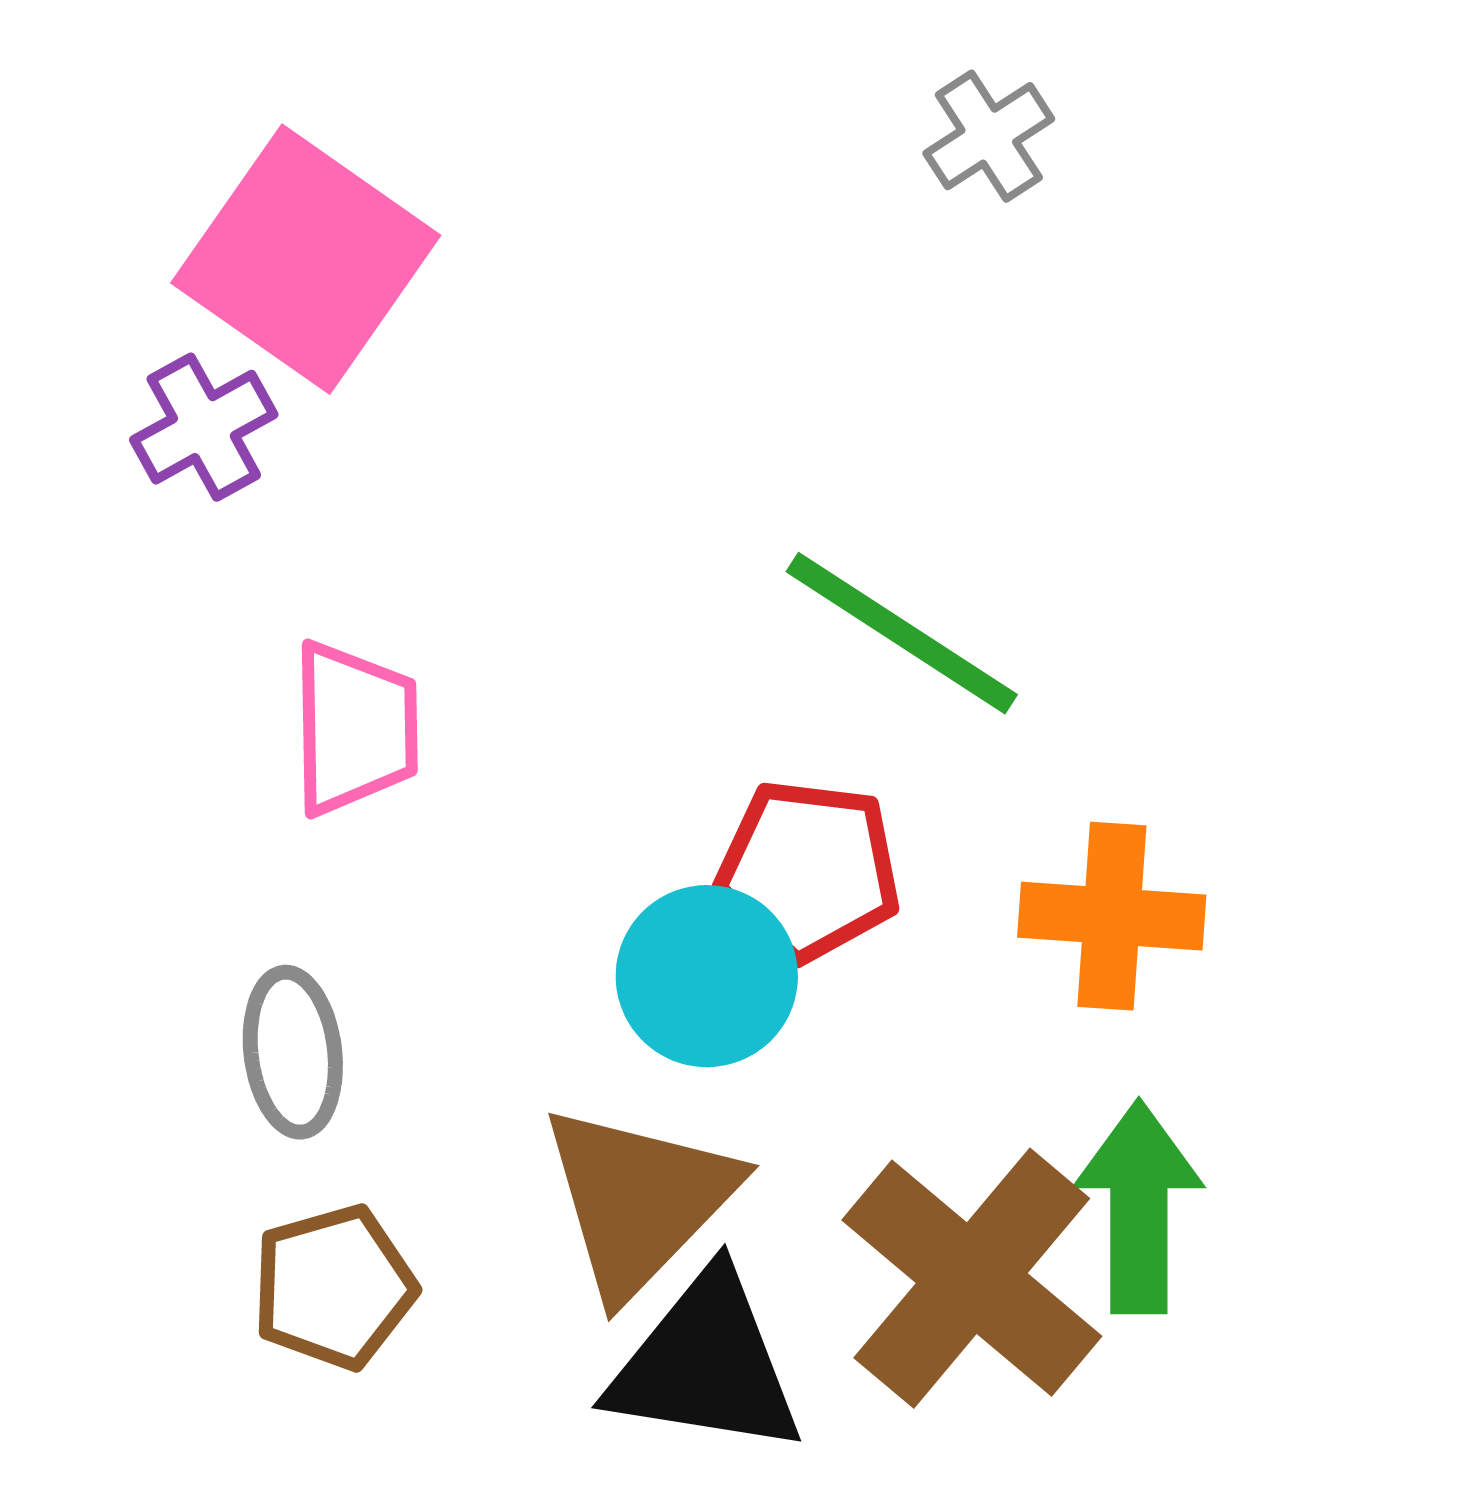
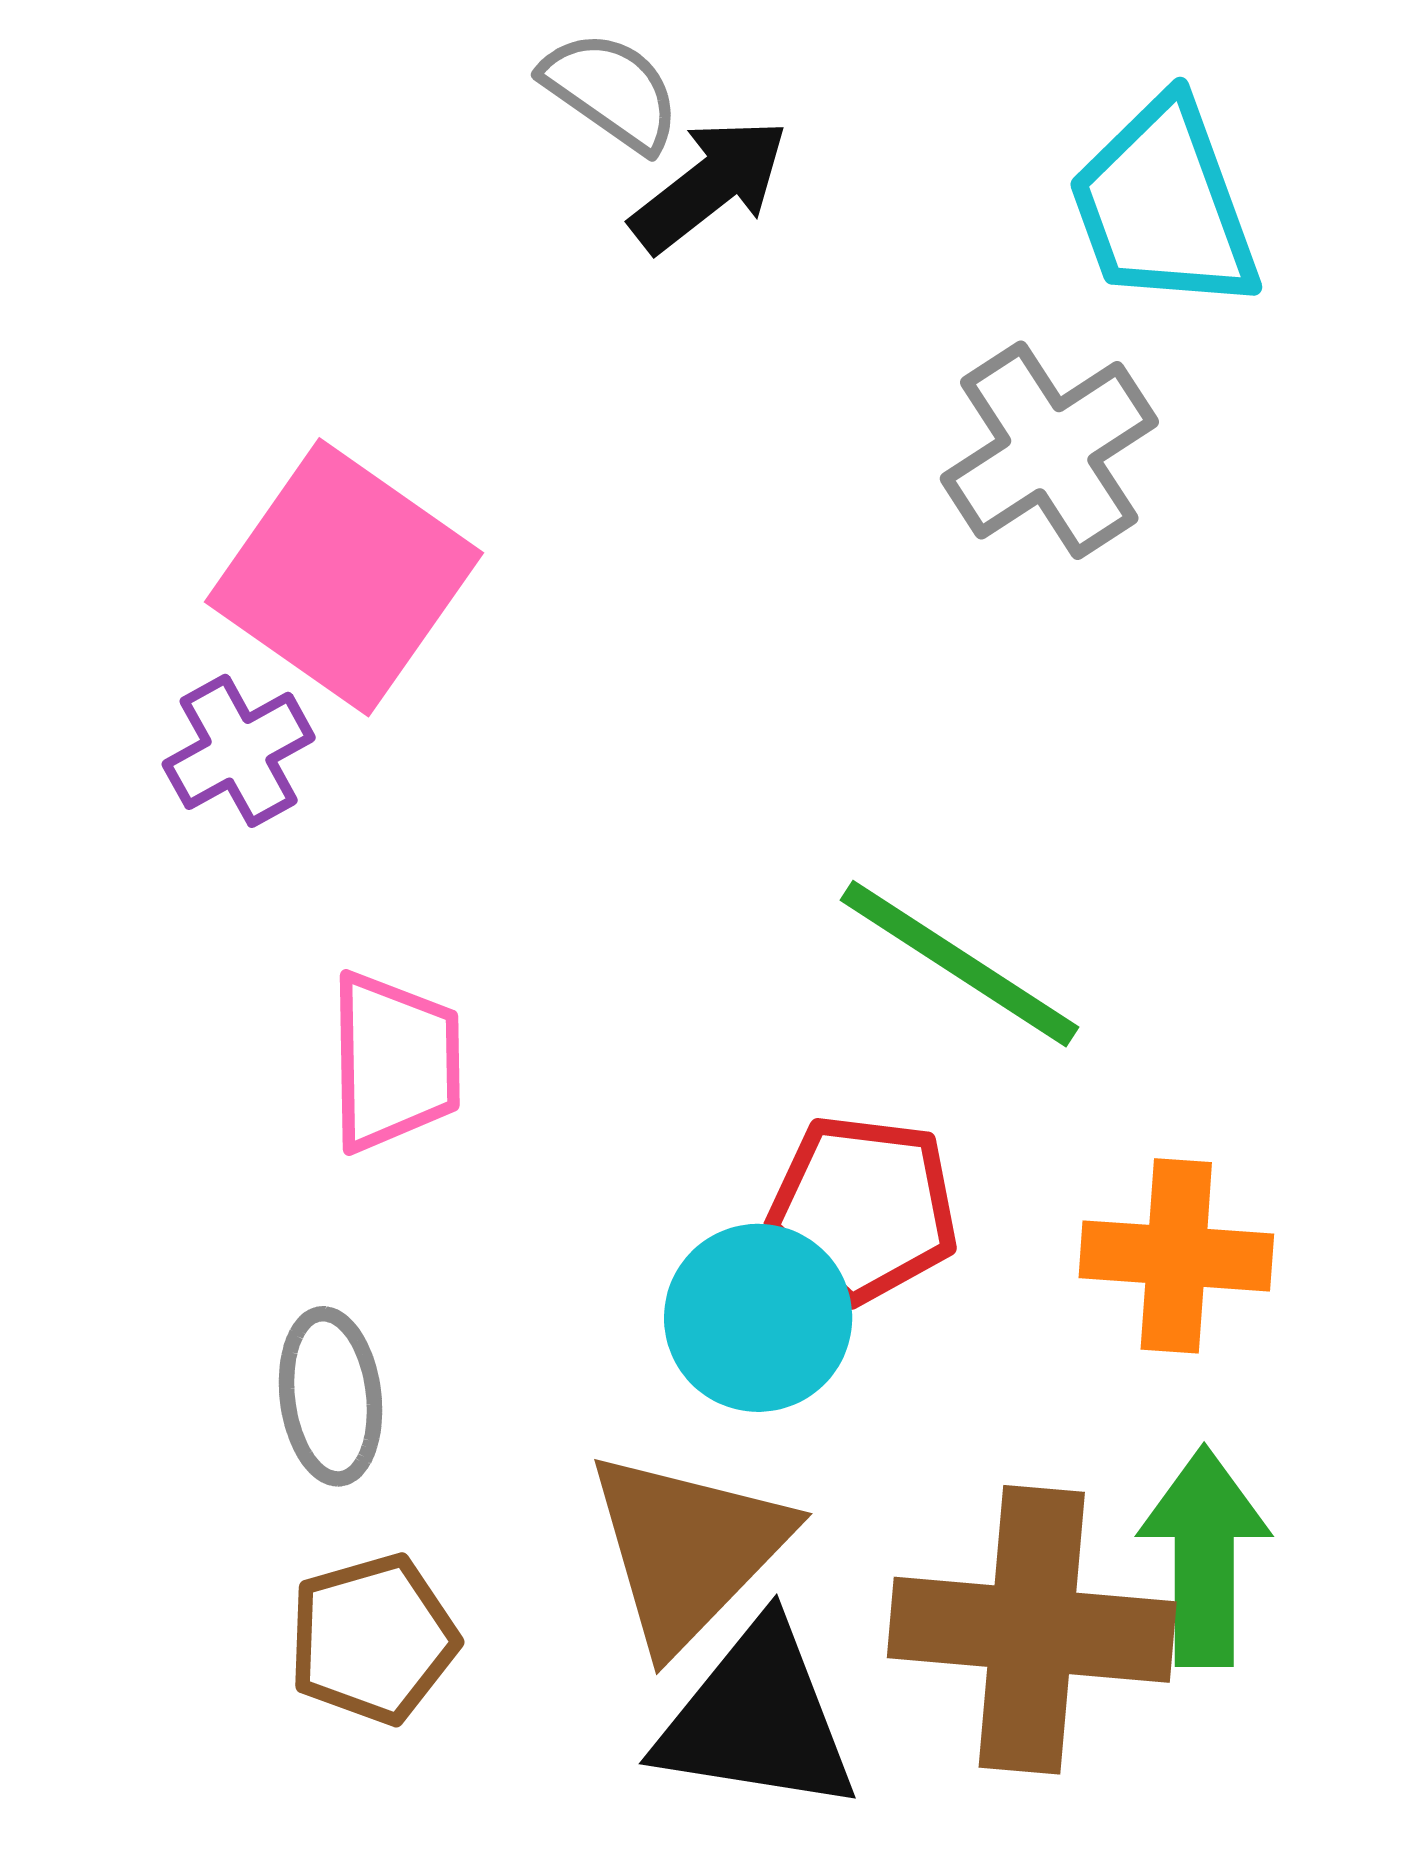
gray cross: (989, 136) -> (1049, 450), size x1.6
brown cross: (972, 1278) -> (1032, 1630), turned -35

